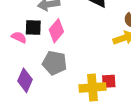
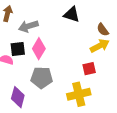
red square: (109, 81) -> (89, 69), moved

